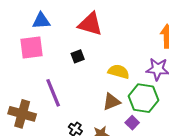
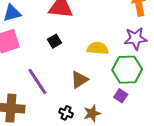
brown triangle: (111, 102) -> (79, 80), moved

